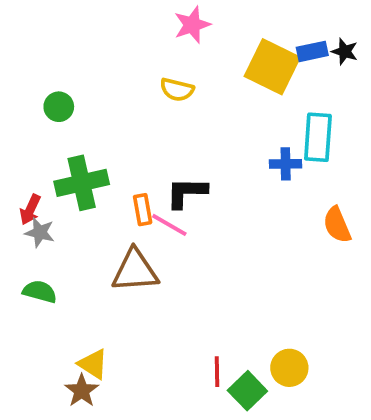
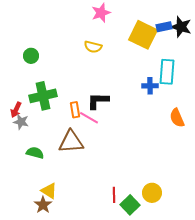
black star: (345, 51) -> (181, 27), size x1.5
green semicircle: (40, 292) -> (35, 153), moved

